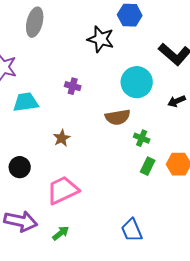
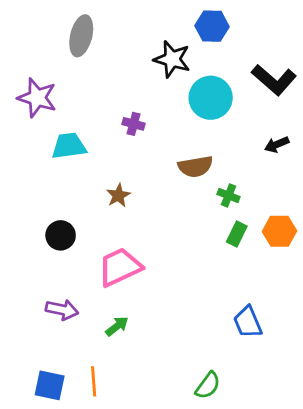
cyan circle: (137, 82) -> (211, 98), moved
purple arrow: (21, 221) -> (62, 310), size x0.7
blue trapezoid: (132, 230) -> (248, 322), moved

